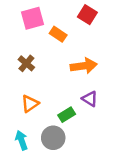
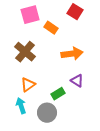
brown cross: (26, 63) -> (25, 52), size x1.5
cyan arrow: (21, 140) -> (21, 106), moved

